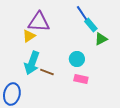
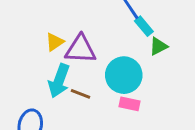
purple triangle: (39, 22) -> (81, 49), moved
cyan circle: (77, 59) -> (124, 75), size x1.6

